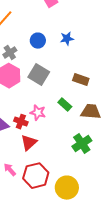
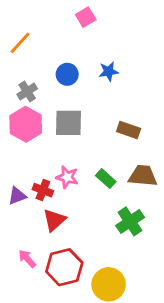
gray square: (39, 75) -> (69, 123), turned -30
green rectangle: (65, 105) -> (106, 179), moved

